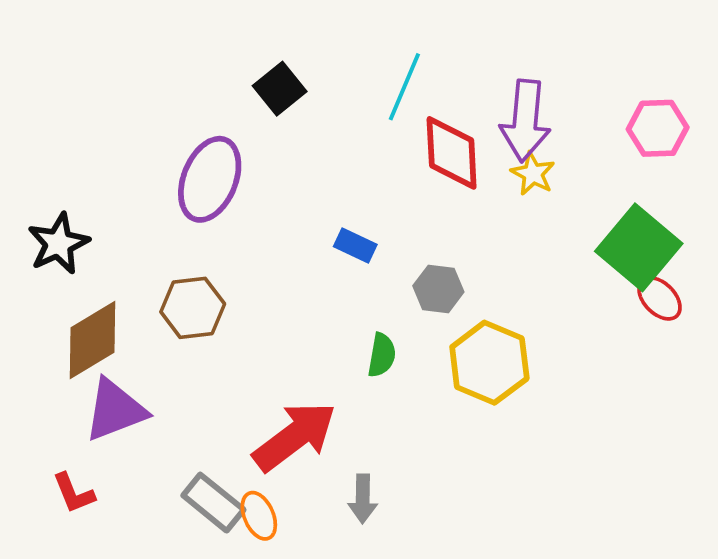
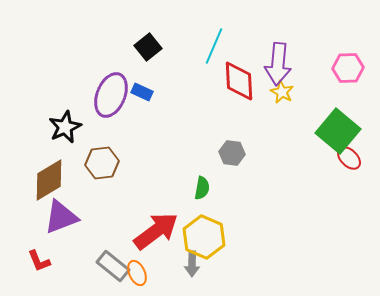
black star: (58, 244) -> (65, 127), moved
blue rectangle: (355, 245) -> (142, 92), moved
yellow hexagon: (489, 363) -> (204, 237), moved

